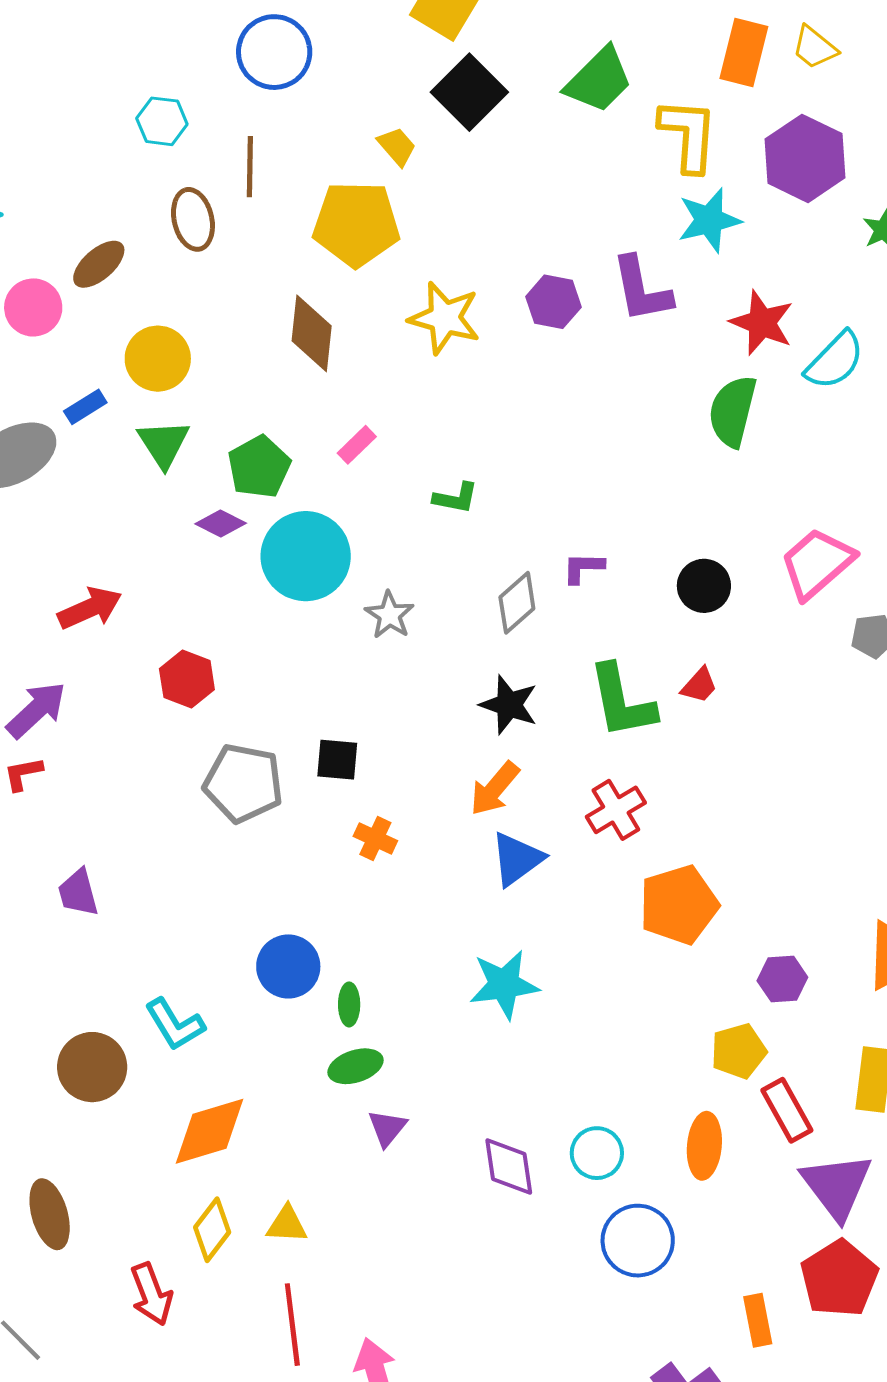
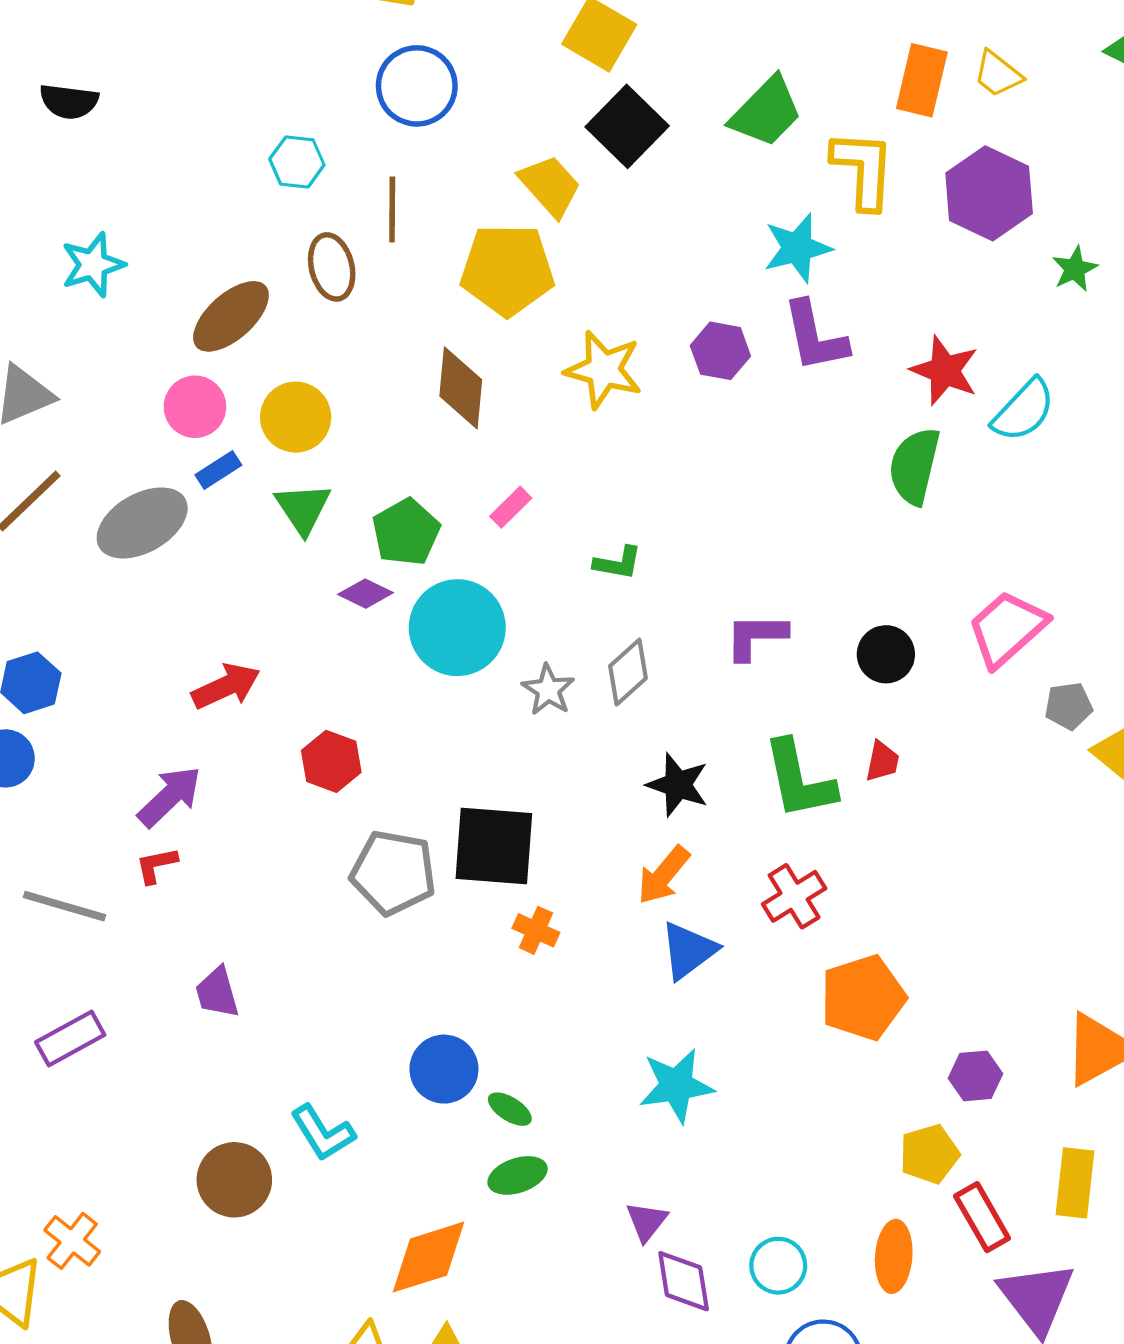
yellow trapezoid: (397, 146) -> (550, 186), size x1.5
cyan star: (709, 220) -> (797, 248), moved
brown ellipse: (99, 264) -> (231, 316), size x1.4
pink circle: (33, 307) -> (195, 407), moved
purple L-shape: (583, 568) -> (756, 636), size x1.4
gray diamond: (517, 603) -> (628, 672), moved
red trapezoid: (699, 685) -> (882, 761), turned -30
black square: (337, 760) -> (494, 846), size x1.8
green ellipse: (349, 1004) -> (510, 1109), turned -57
purple triangle: (387, 1128) -> (647, 1221), moved
orange diamond: (210, 1131) -> (428, 1257), moved

